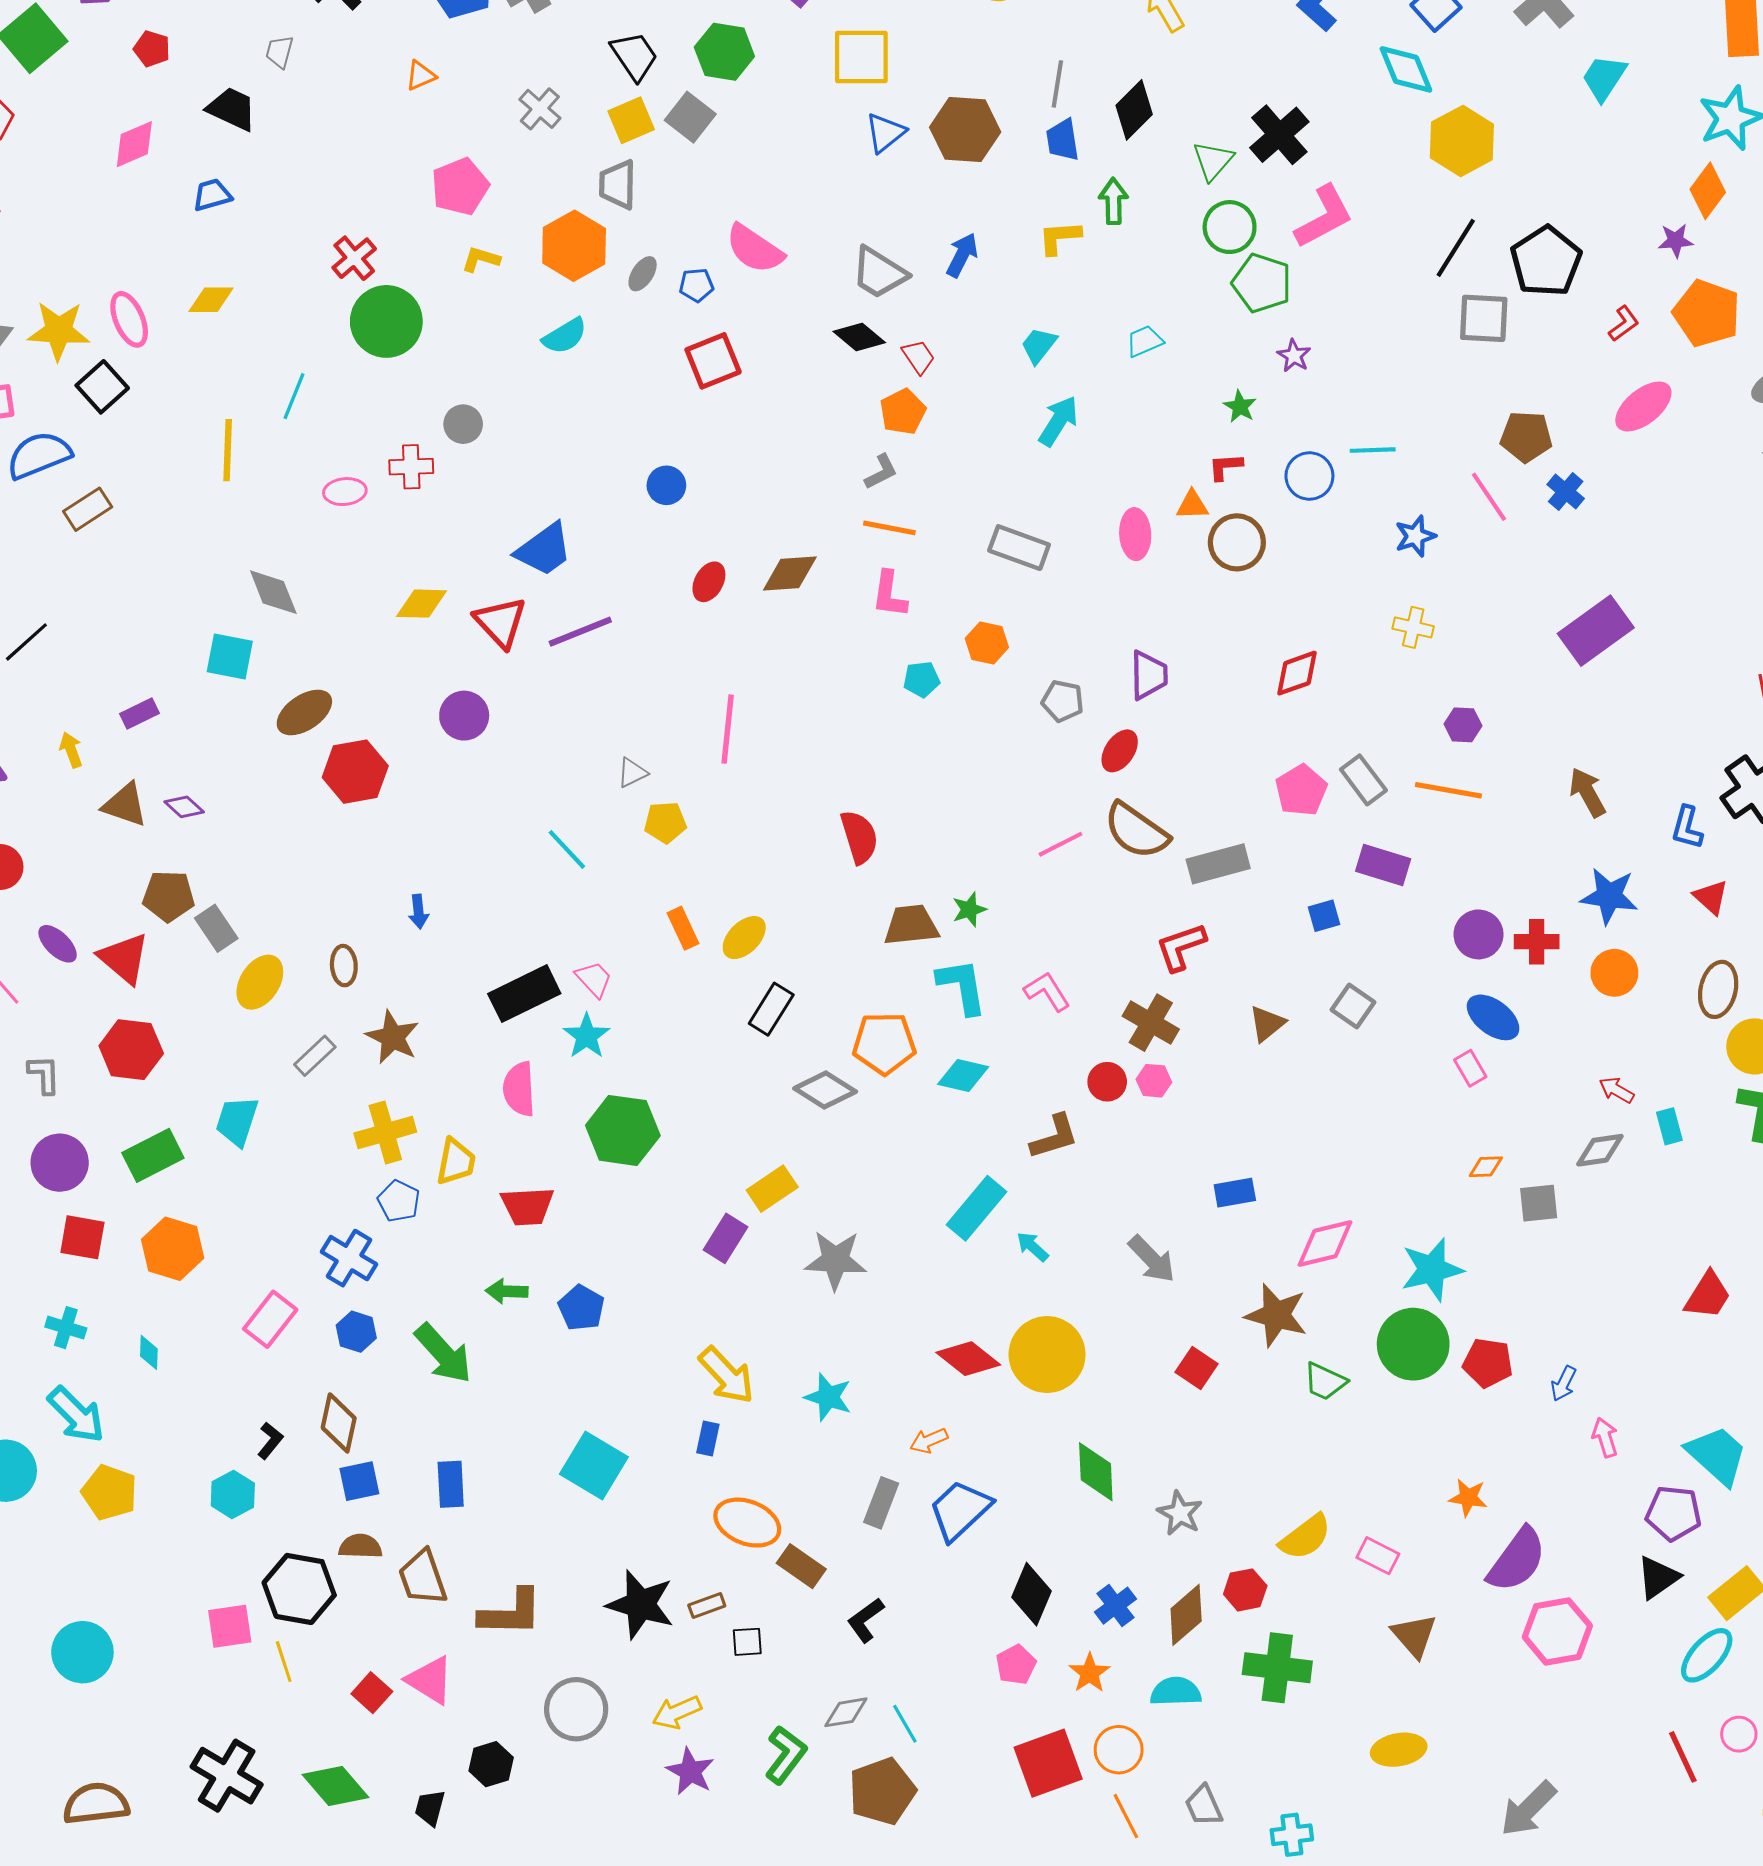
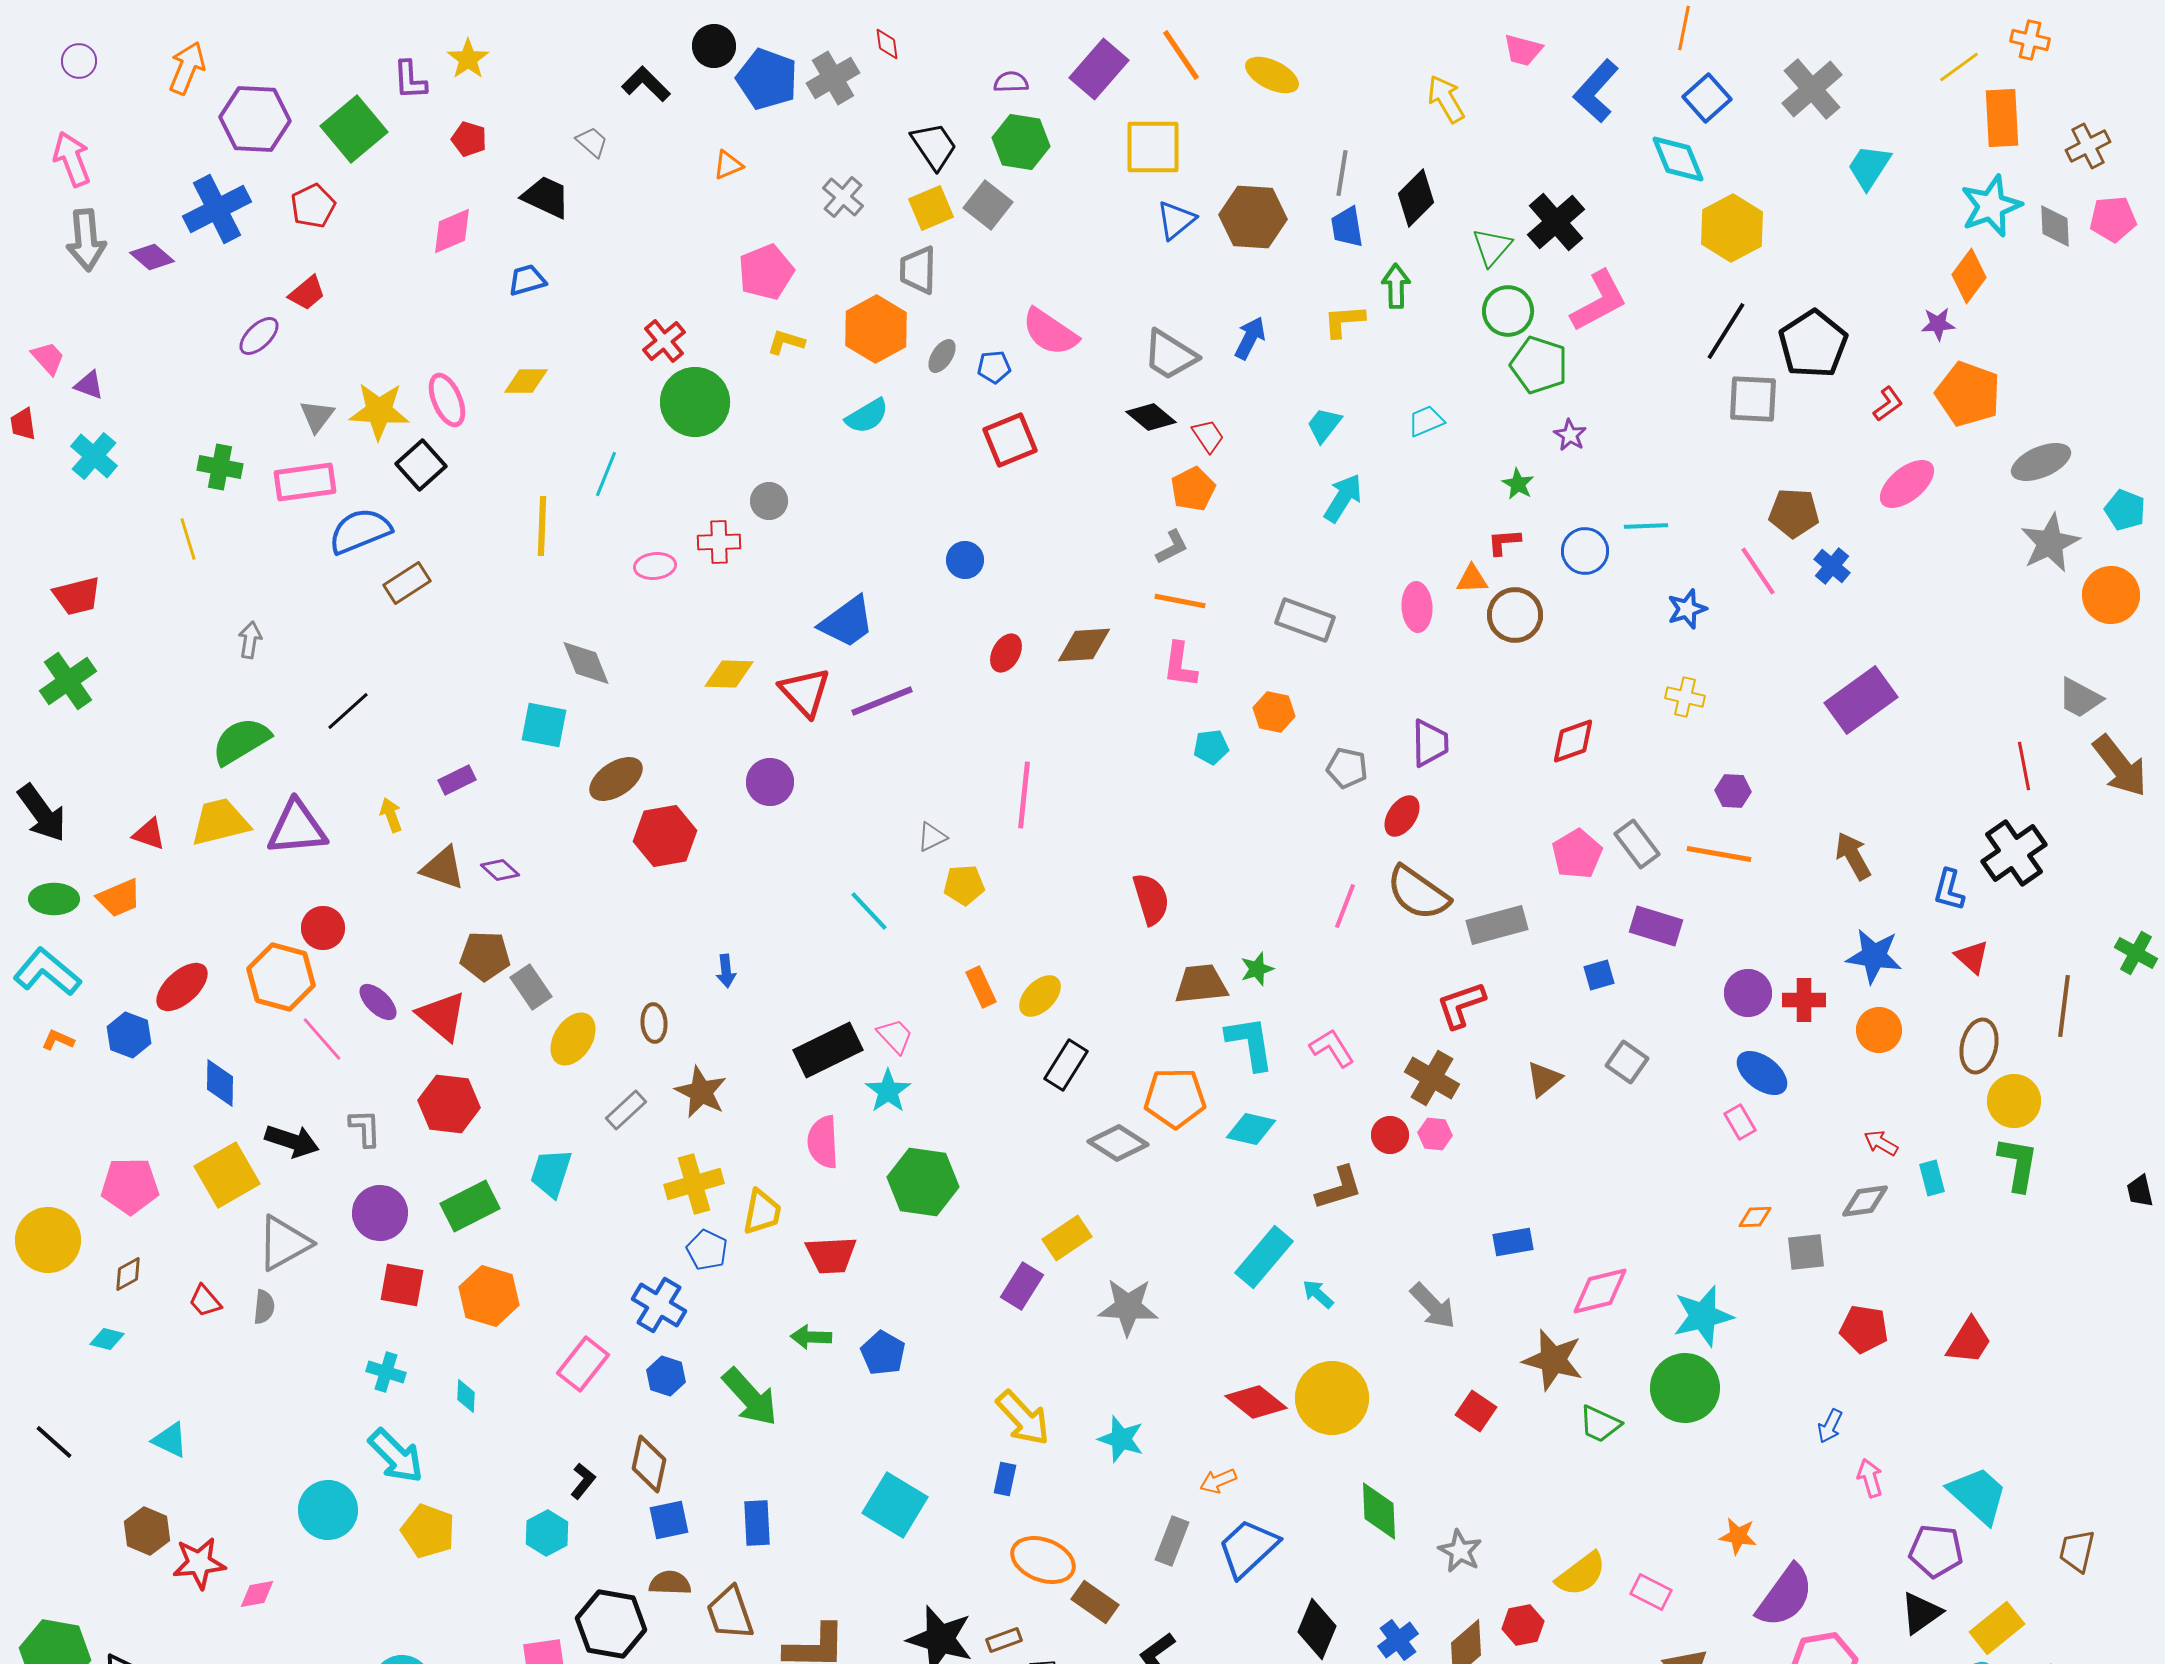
gray trapezoid: (280, 52) -> (592, 142), turned 116
pink line: (1061, 844) -> (1345, 906), turned -42
red pentagon: (1488, 1363) -> (1864, 1329), moved

